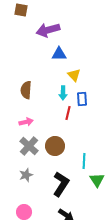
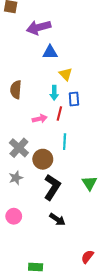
pink arrow: (26, 122) -> (40, 119), moved
brown circle: (55, 146) -> (43, 159), moved
cyan line: (84, 161) -> (65, 142), moved

